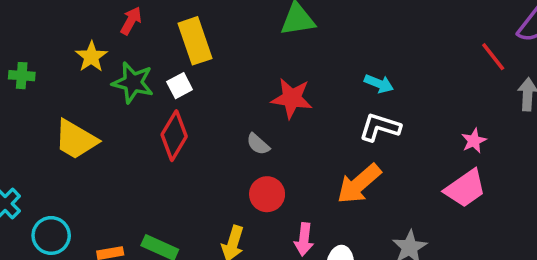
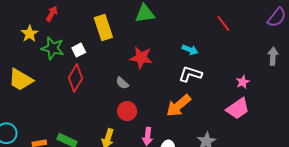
yellow rectangle: (195, 41) -> (103, 28), moved
red line: (493, 57) -> (223, 23), moved

